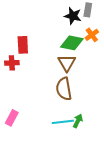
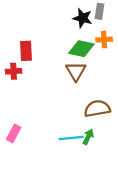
orange cross: (92, 35) -> (104, 40), turned 32
brown semicircle: (64, 89) -> (97, 109), moved, turned 90

